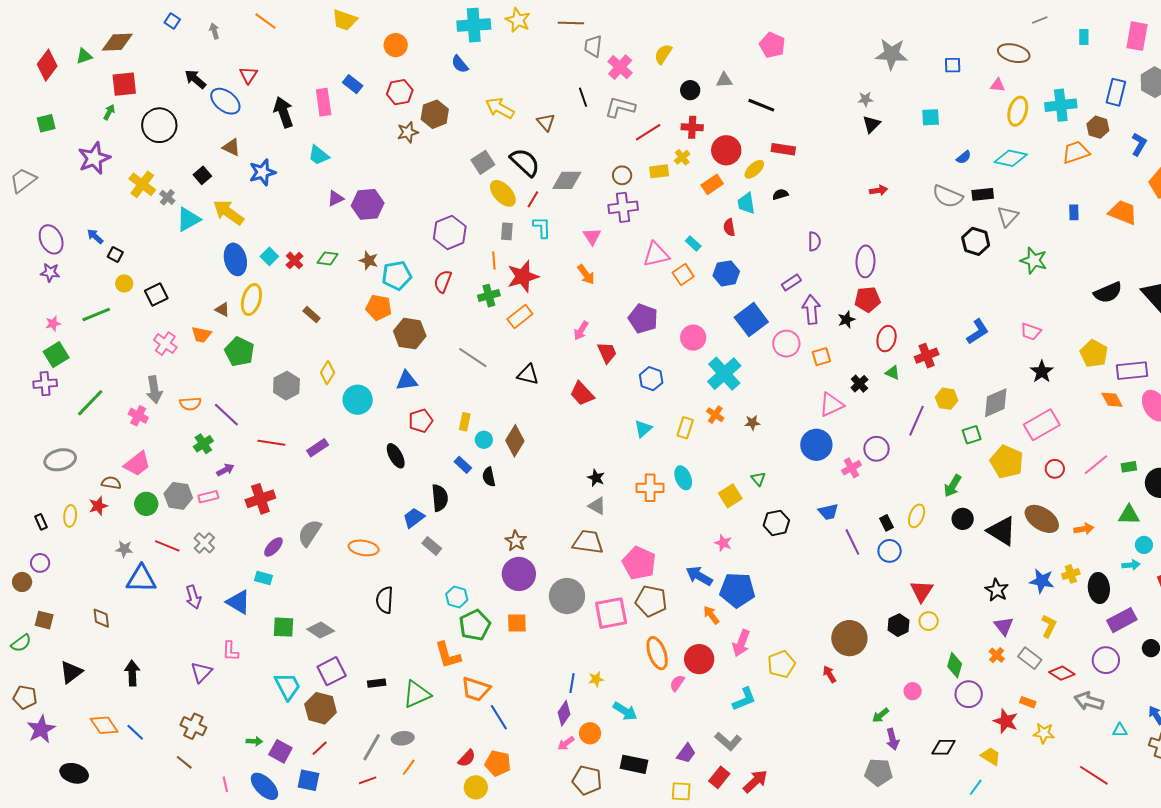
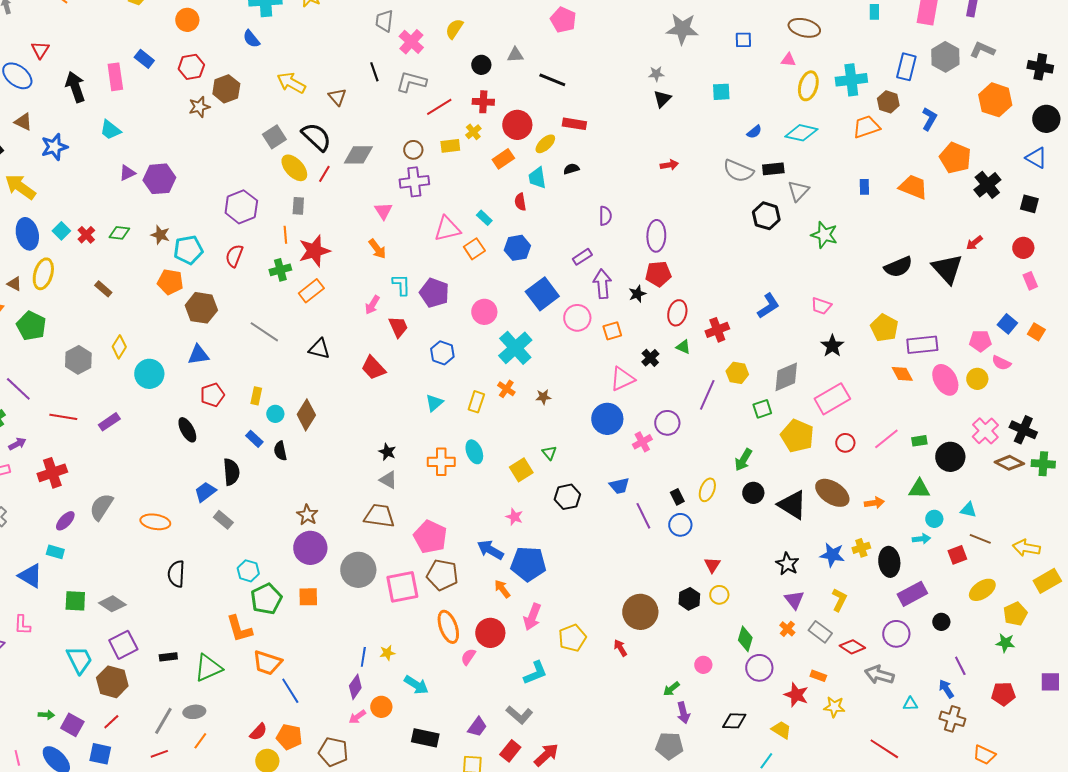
cyan L-shape: (542, 227) -> (401, 285), moved
red triangle: (922, 591) -> (712, 565), size x0.7
brown pentagon: (587, 780) -> (333, 752), moved

